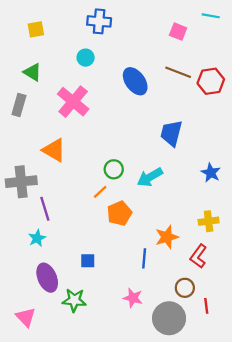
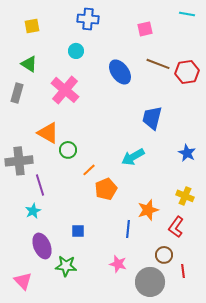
pink square: (178, 32) -> (145, 29), moved, turned -35
green circle: (114, 169) -> (68, 150), moved
yellow cross: (209, 221) -> (185, 196), turned 30

